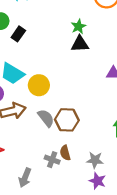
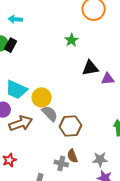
black rectangle: (18, 34) -> (11, 45), moved
black triangle: (80, 44) -> (90, 68), moved
gray semicircle: (46, 118) -> (50, 114), moved

